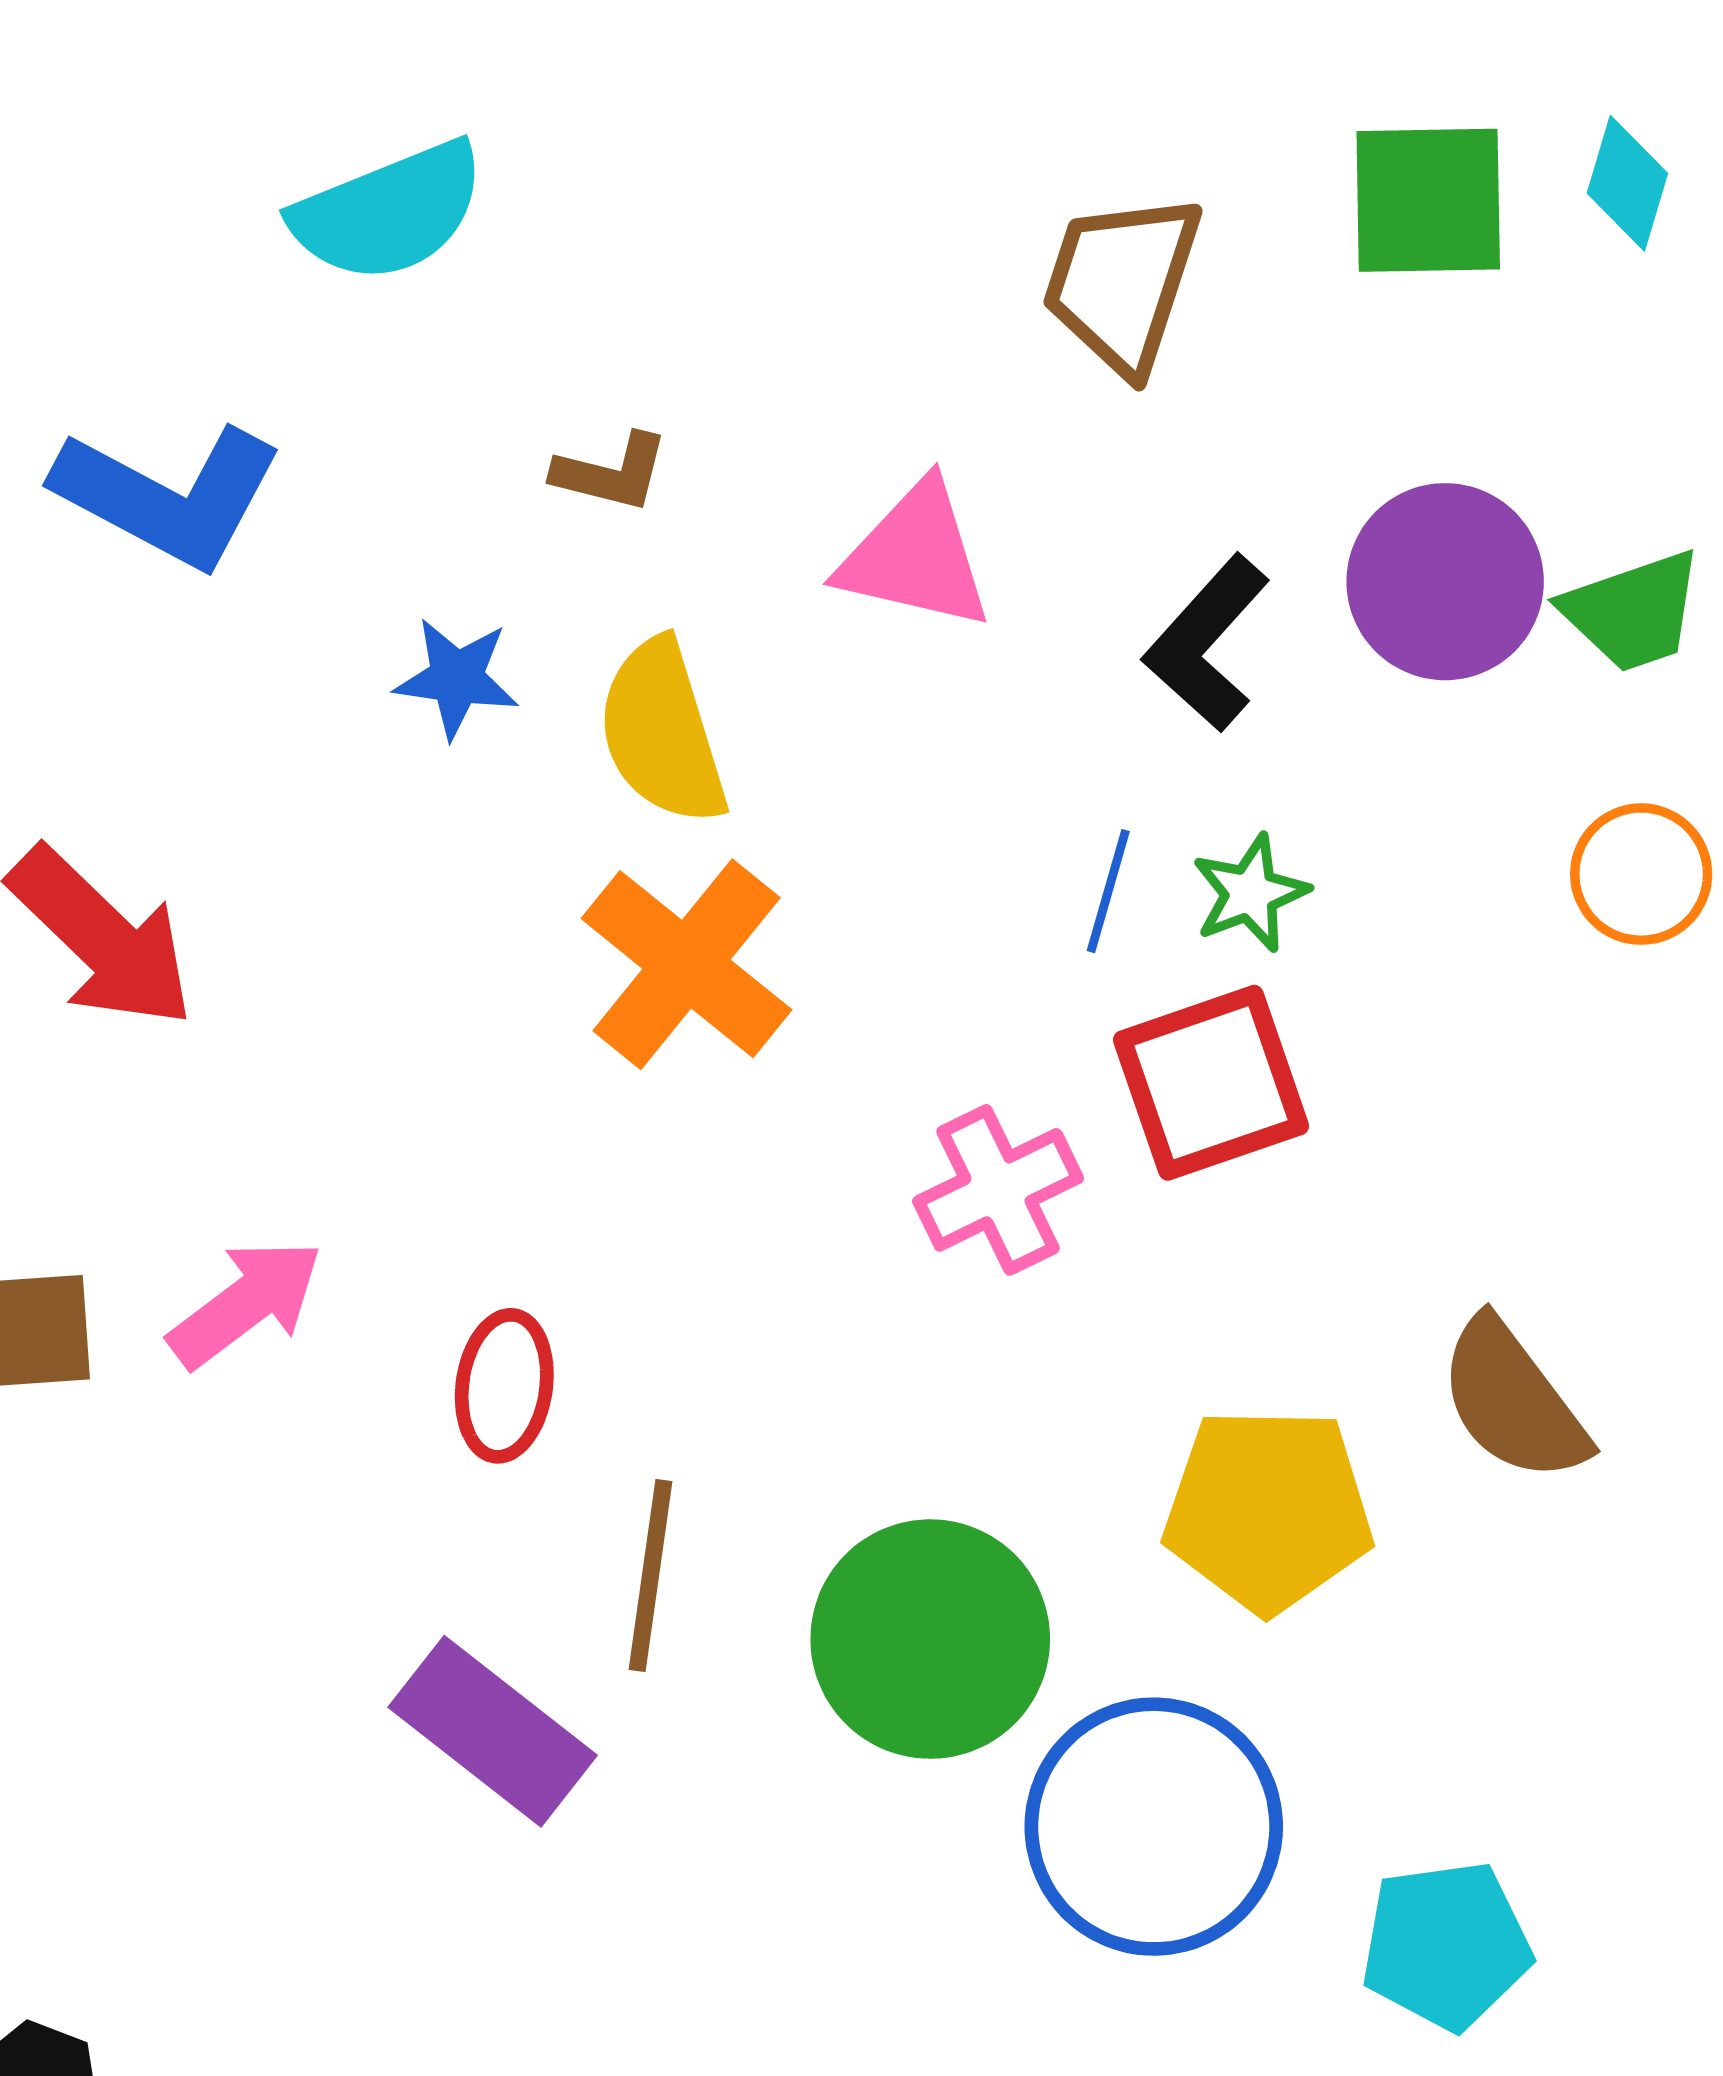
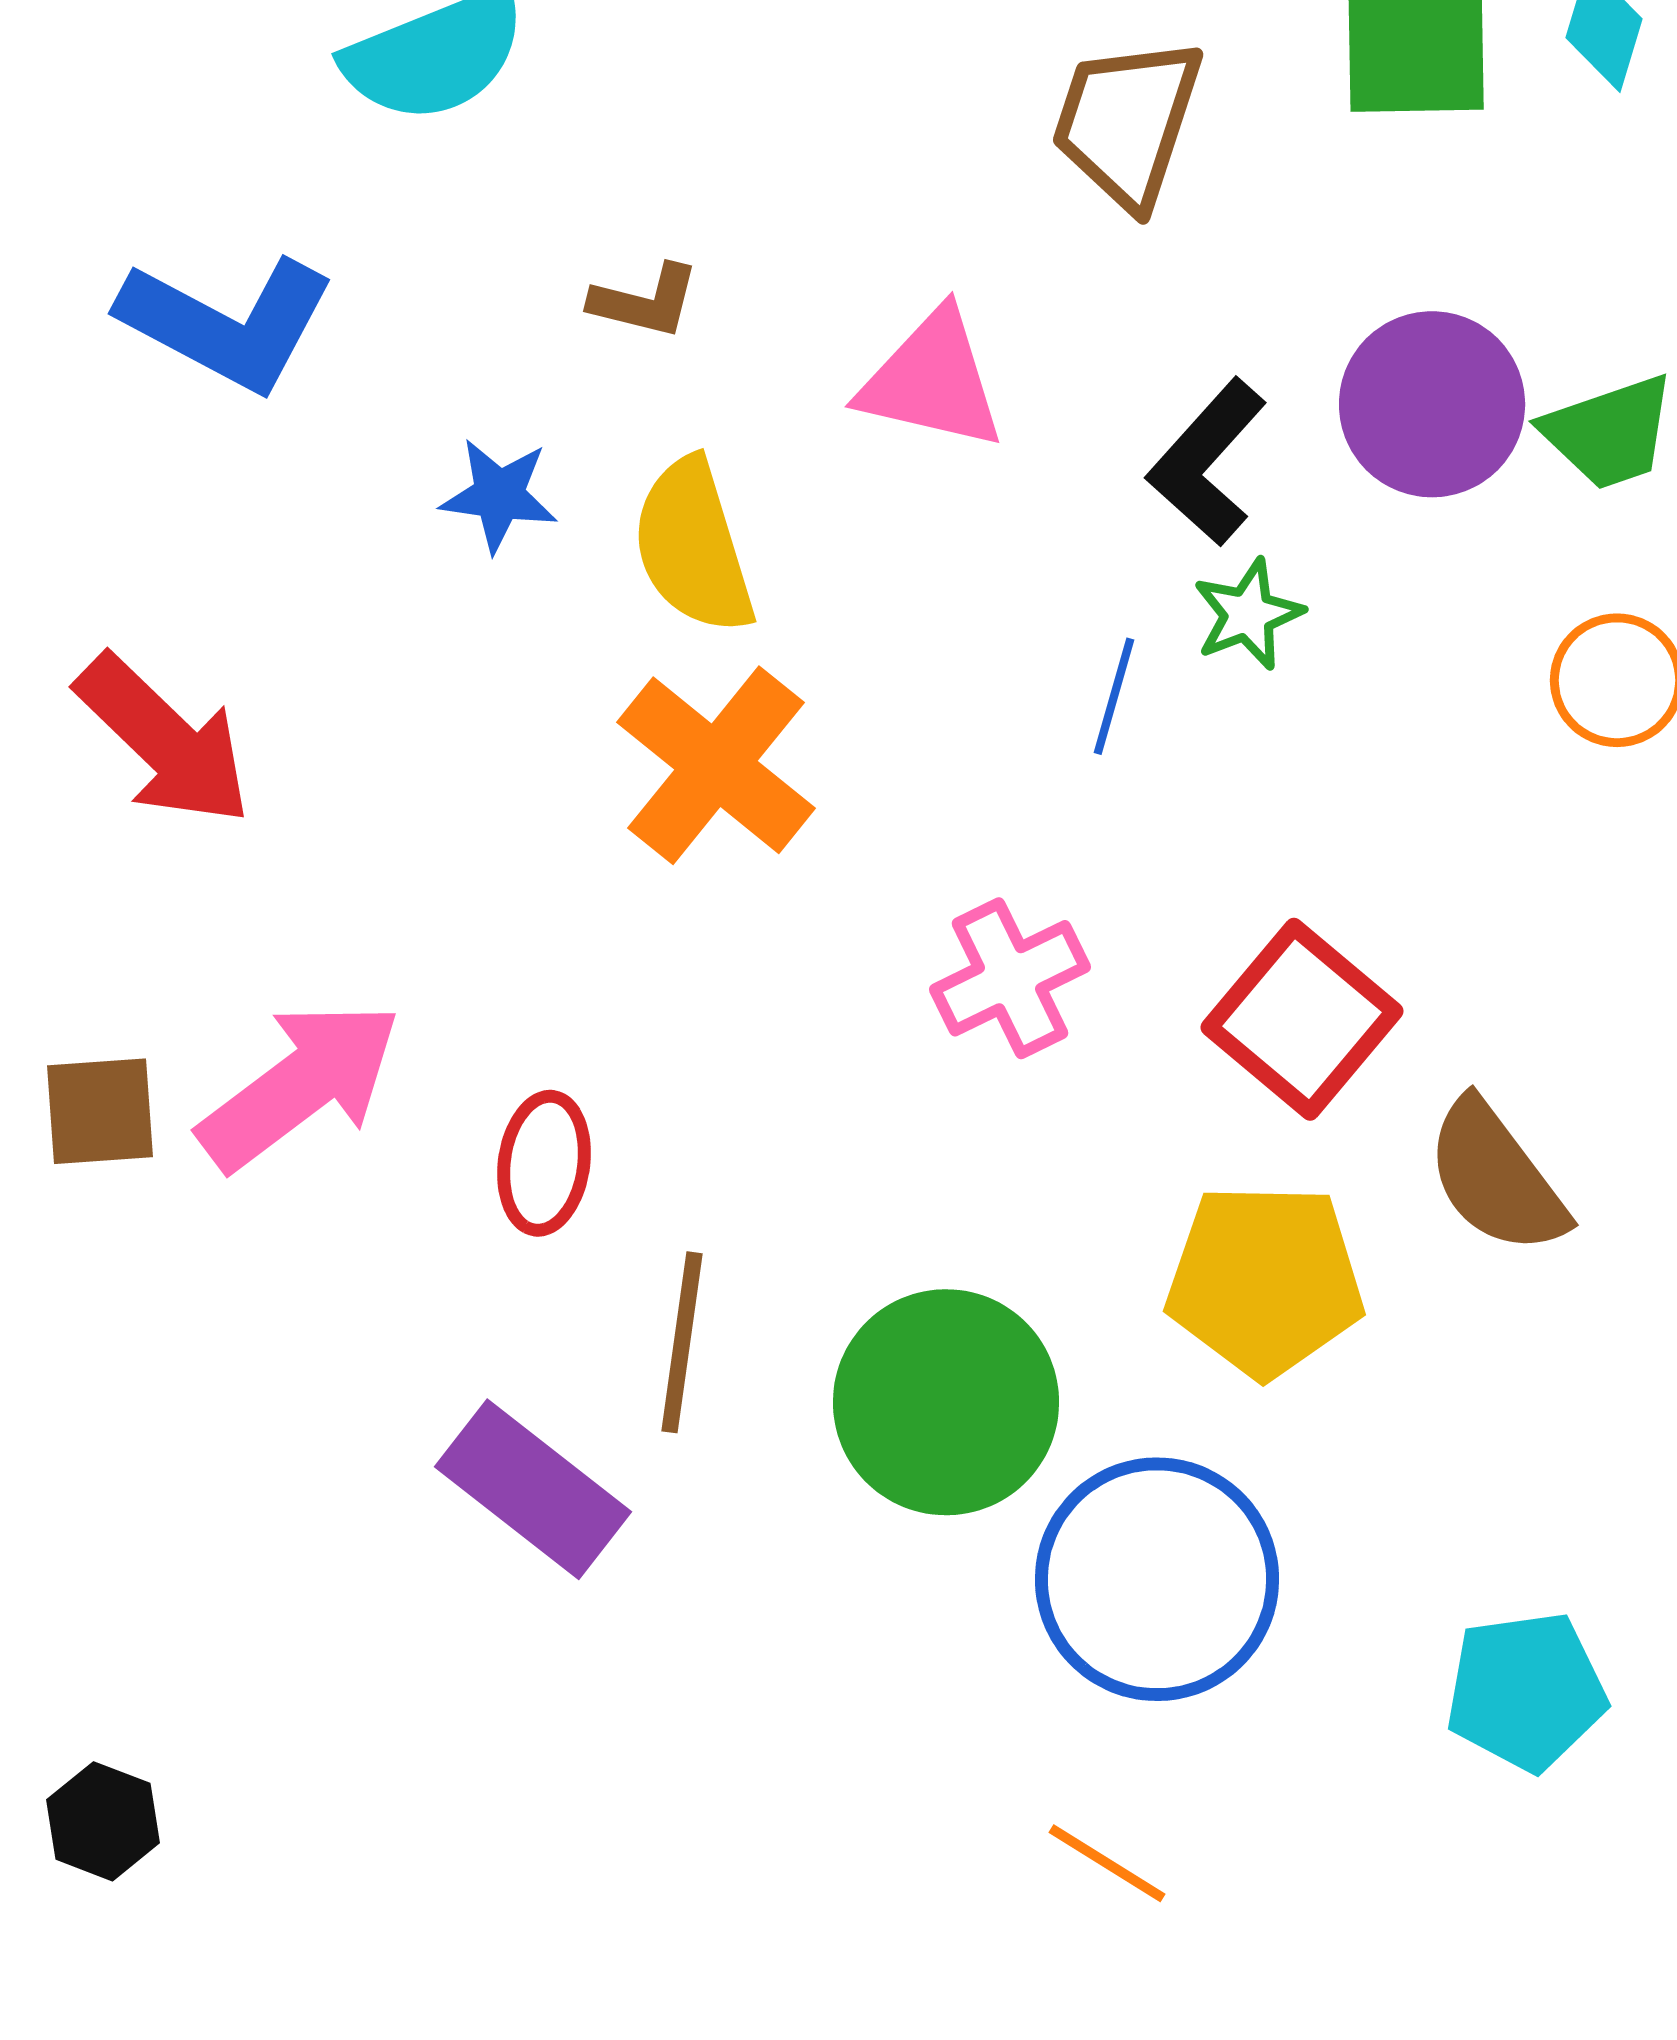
green star: (1250, 893) -> (1248, 614), moved
red square: (1211, 1083) -> (1302, 1019), moved, turned -31
pink arrow: (246, 1303) -> (300, 1085), size x1.4
cyan pentagon: (1446, 1945) -> (1526, 1691), moved

